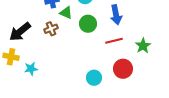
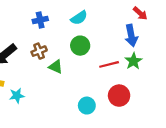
green triangle: (66, 13) -> (56, 67), moved
blue arrow: (116, 15) -> (131, 36), moved
green star: (143, 46) -> (133, 61), moved

